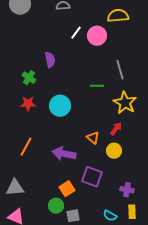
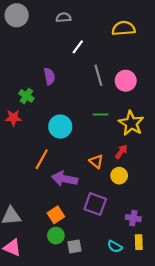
pink circle: (97, 36) -> (126, 81), moved
gray line: (120, 70) -> (98, 75), moved
green line: (97, 86) -> (101, 115), moved
red star: (28, 104) -> (13, 118), moved
orange line: (26, 147) -> (42, 159), moved
orange square: (67, 189) -> (56, 215), moved

